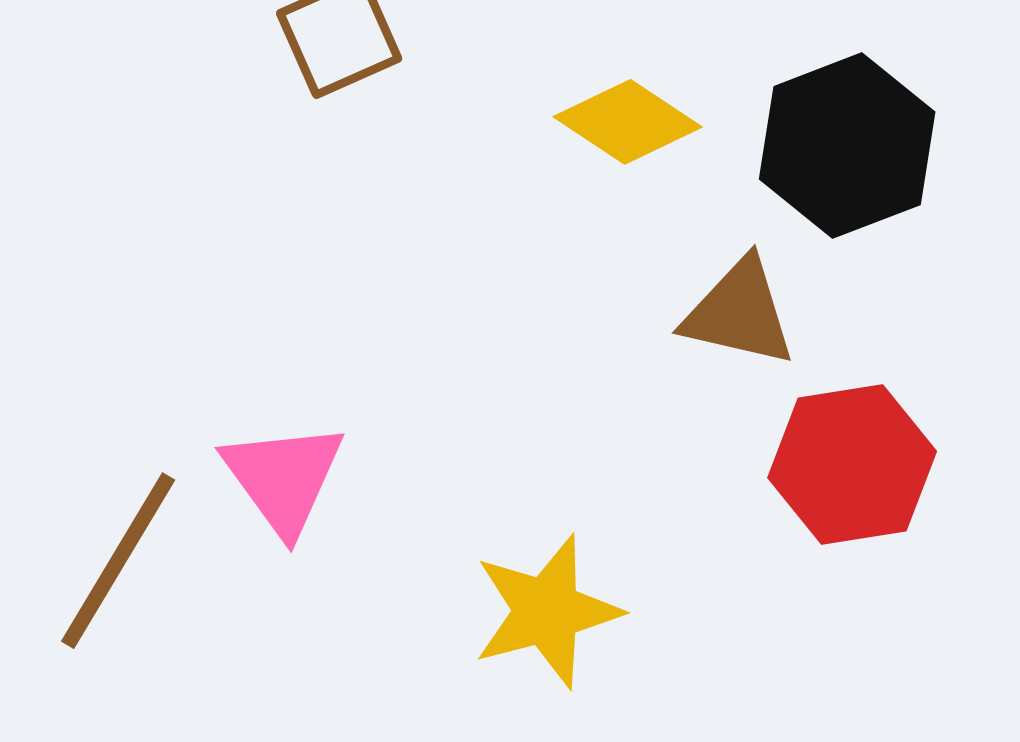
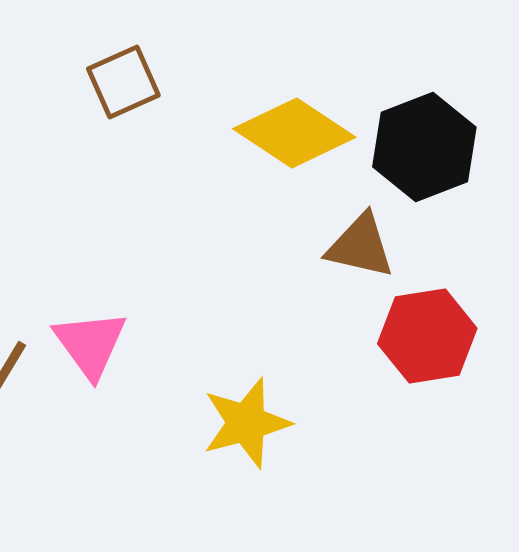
yellow diamond: (628, 122) -> (294, 133), size x1.4

